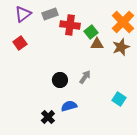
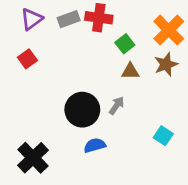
red cross: (70, 25) -> (99, 18), moved
brown triangle: (97, 44) -> (130, 71), moved
black circle: (60, 80) -> (82, 110), size x1.6
black cross: (48, 117) -> (33, 158), moved, size x1.6

